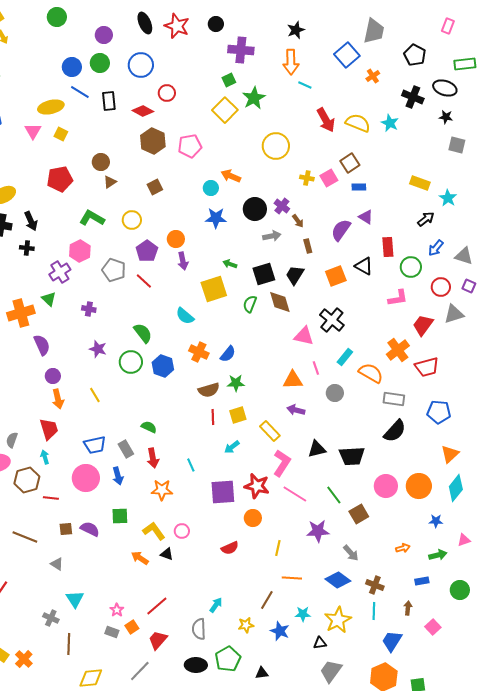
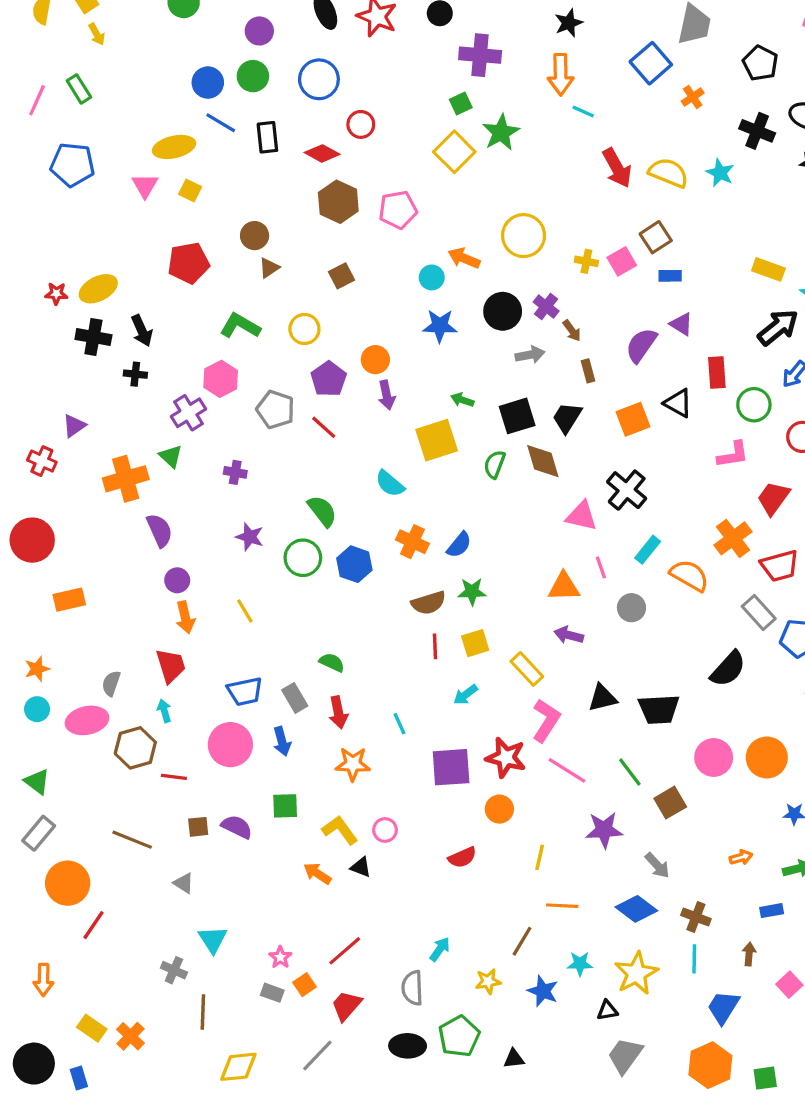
yellow circle: (276, 146) -> (524, 236), moved
black arrow: (426, 219) -> (778, 327), size x1.5
gray rectangle: (394, 399) -> (759, 613), moved, turned 40

